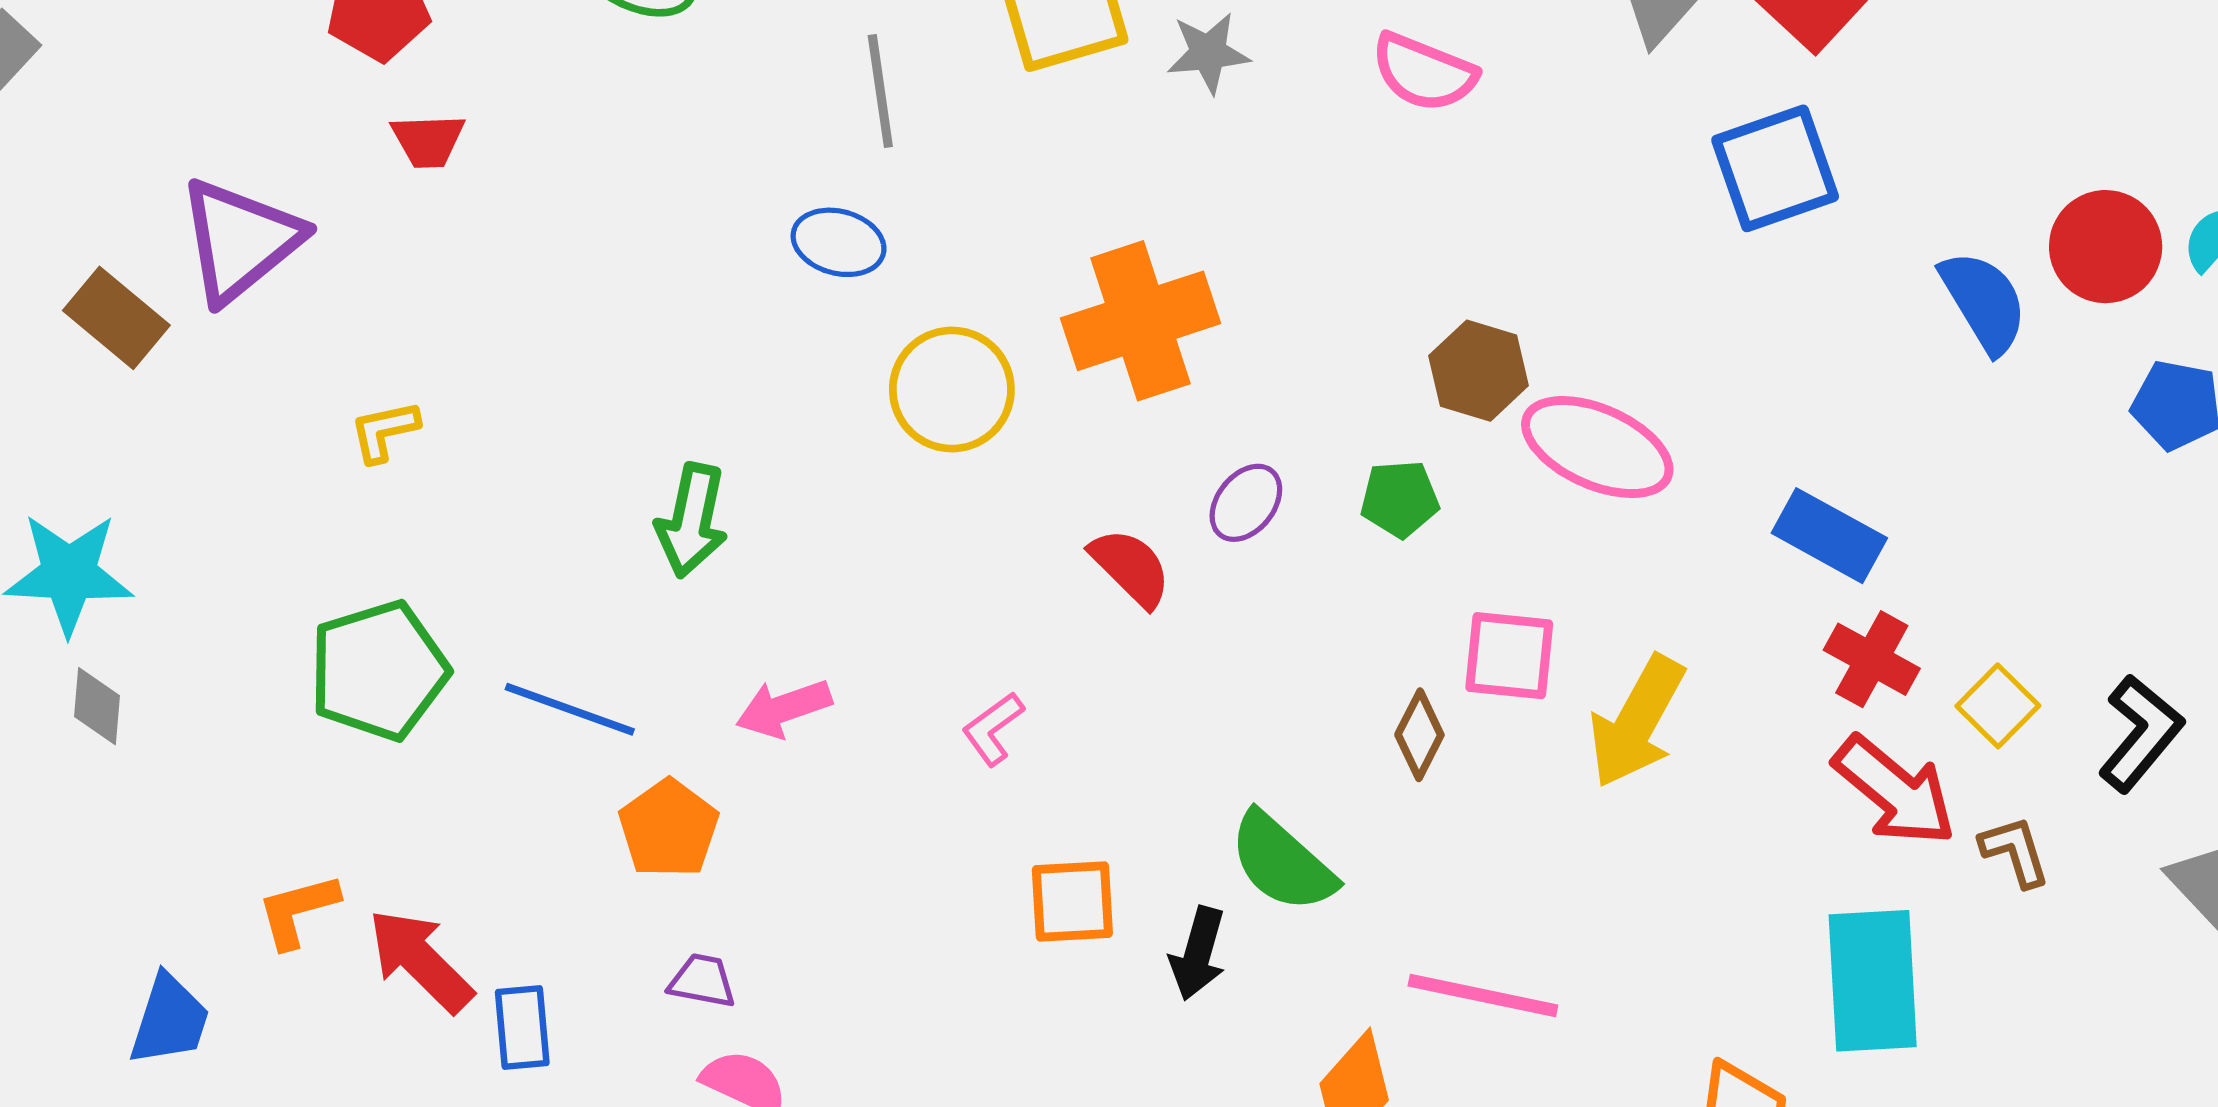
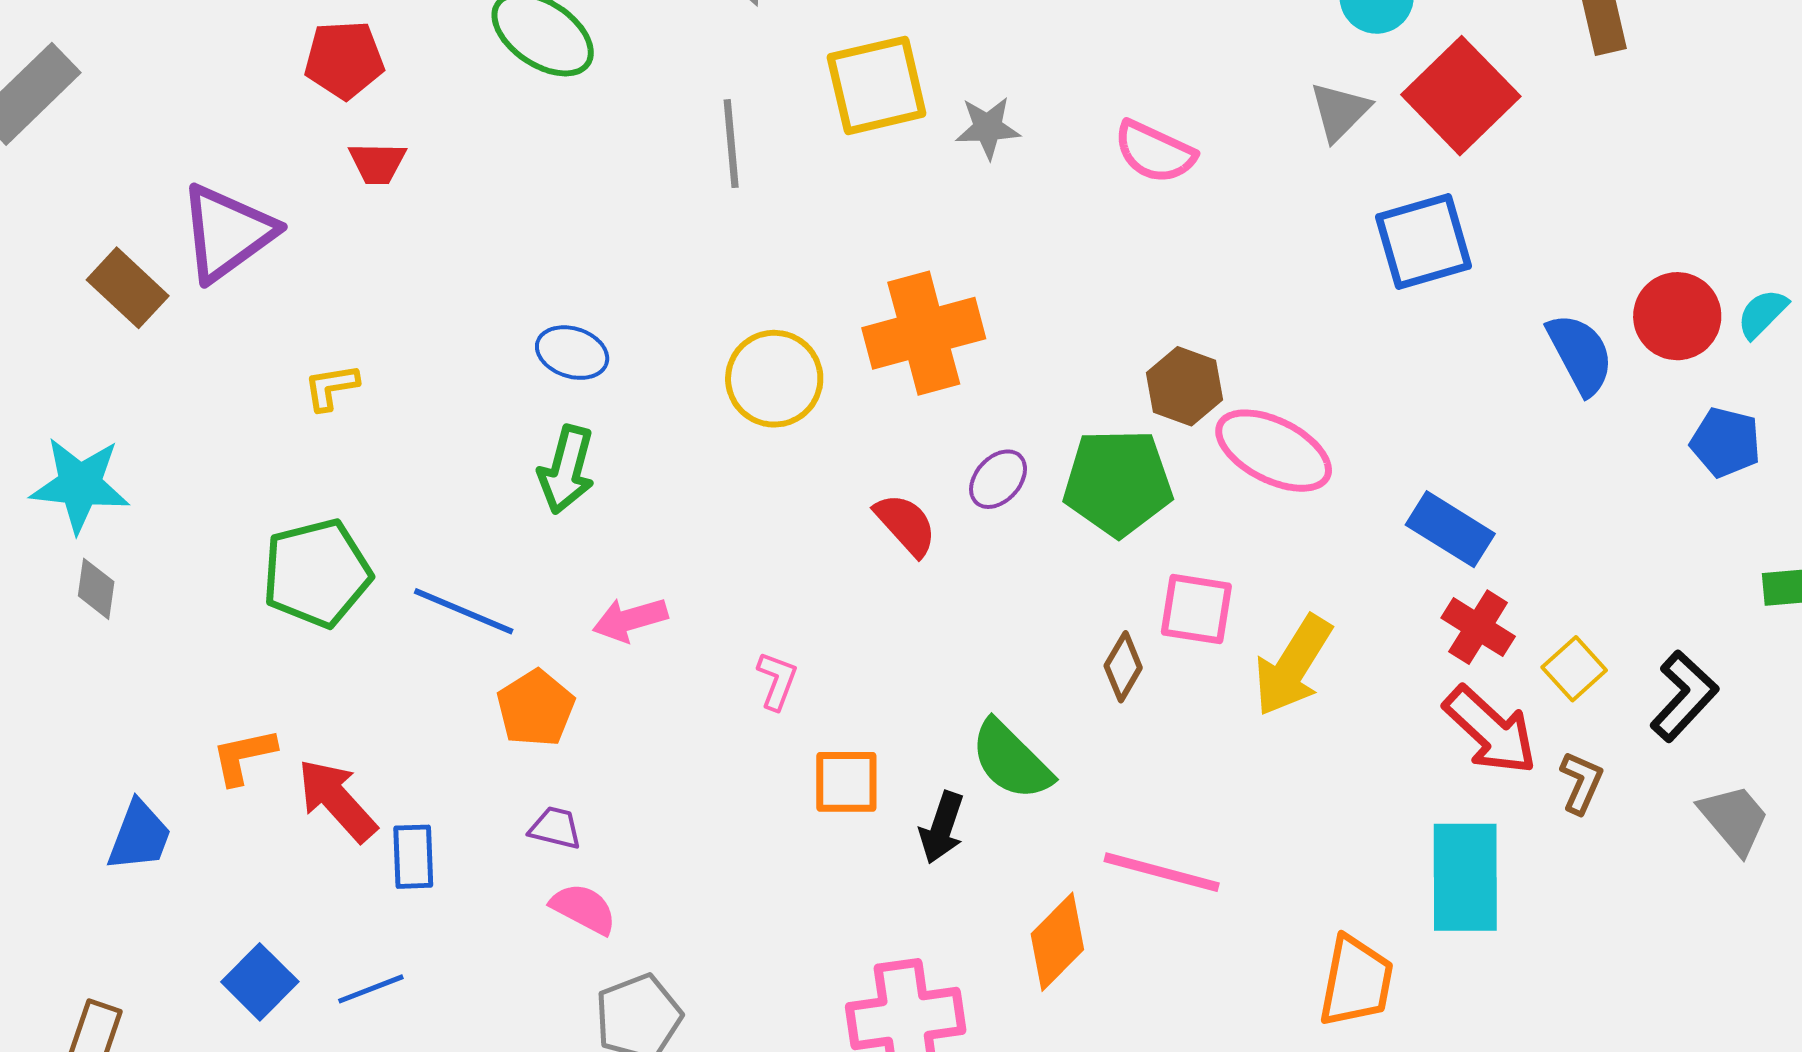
blue ellipse: (839, 242) -> (572, 353), moved
green pentagon: (1400, 499) -> (1118, 483), size x1.8
pink L-shape: (993, 729) -> (777, 681), moved, turned 144
brown L-shape: (2015, 851) -> (1581, 783), turned 38

